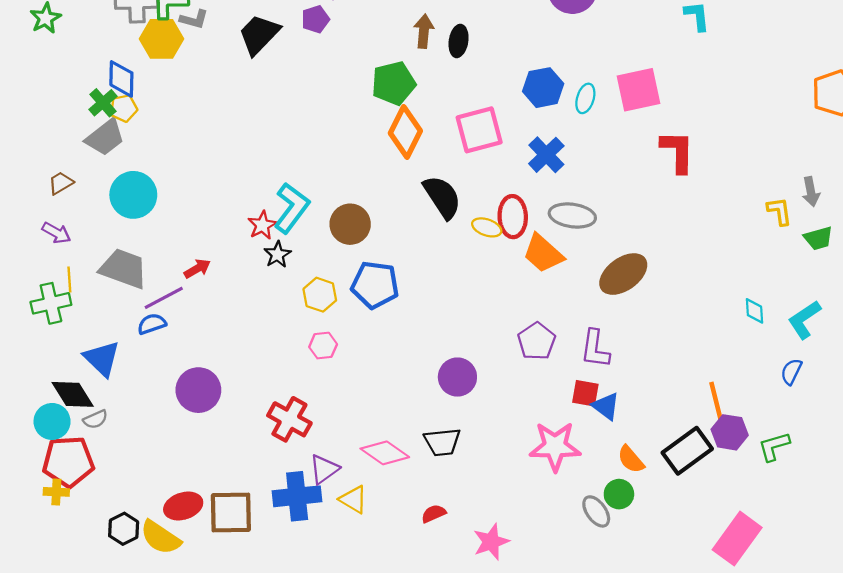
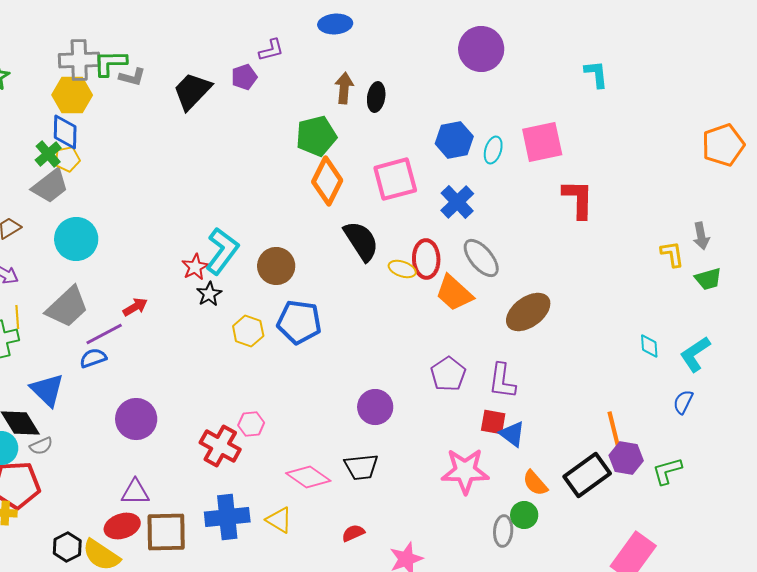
yellow hexagon: (162, 39) -> (72, 95), moved
gray ellipse: (572, 215) -> (481, 258), turned 42
gray trapezoid: (124, 269) -> (67, 307), turned 117
pink hexagon: (323, 346) -> (251, 424), moved
purple triangle: (324, 469) -> (135, 492), moved, turned 36
gray ellipse: (596, 511) -> (503, 531), turned 40

